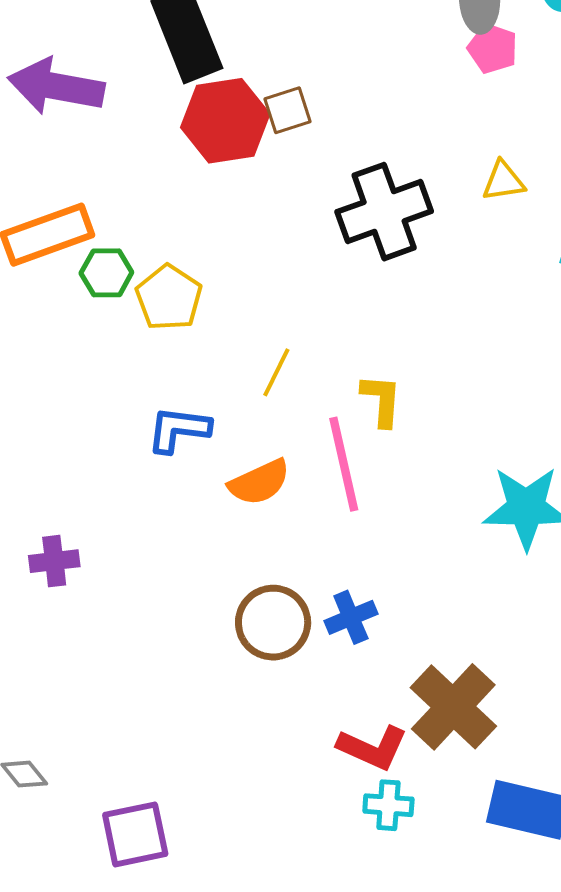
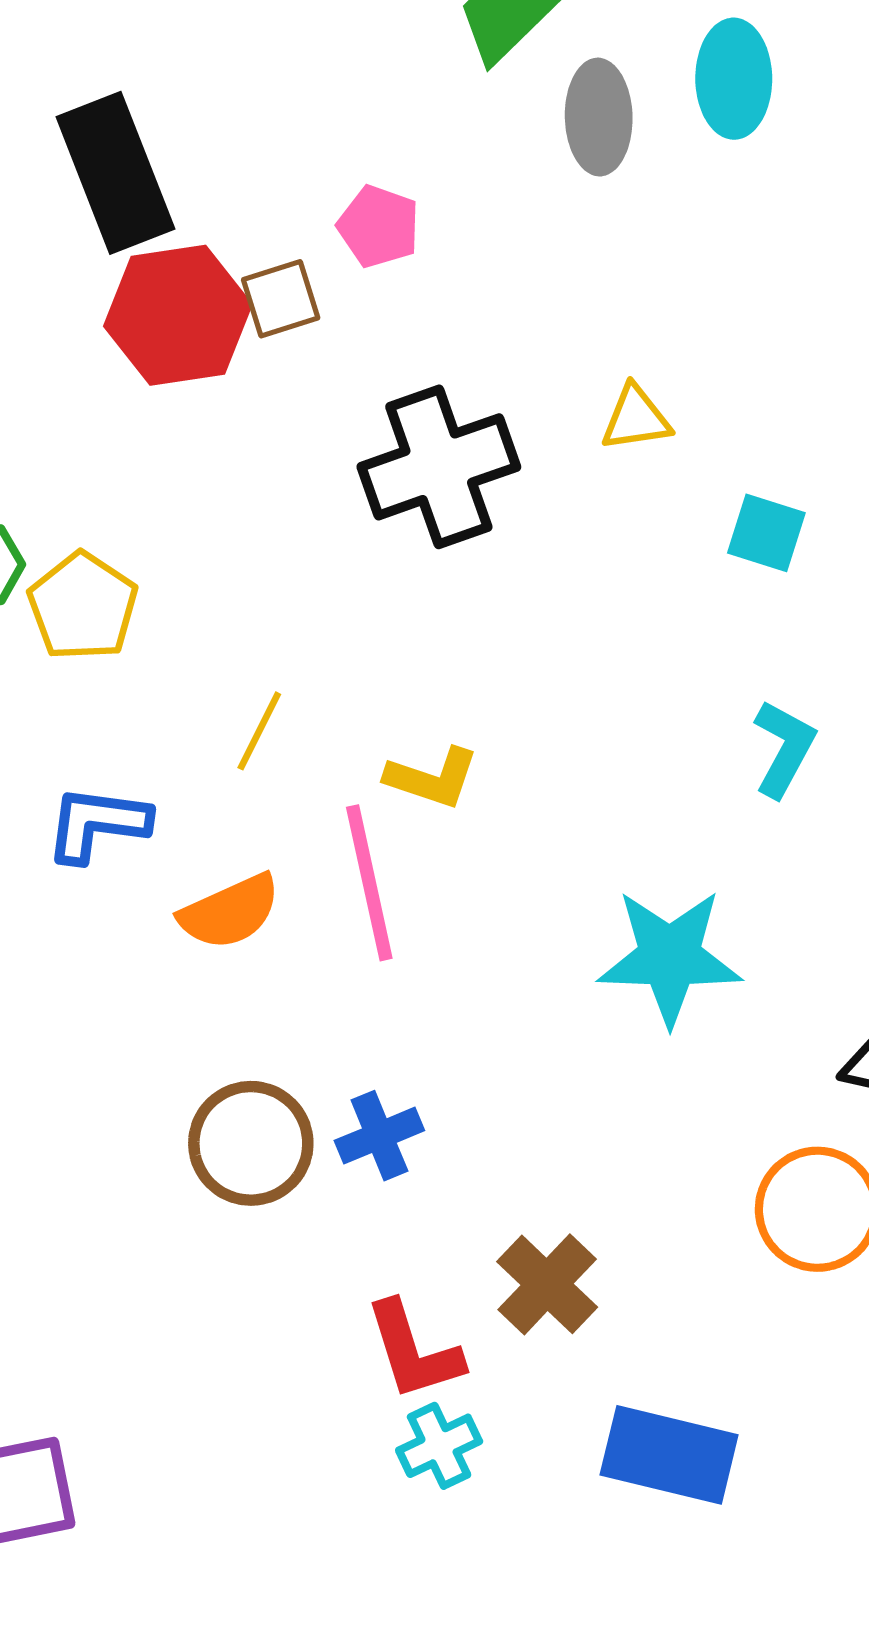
pink pentagon: (493, 49) -> (379, 226), moved
yellow L-shape: (381, 400) -> (432, 778), turned 104
brown cross: (453, 707) -> (547, 1284), size x0.7
red L-shape: (373, 748) -> (413, 1351), turned 48
cyan cross: (388, 805) -> (439, 1446), turned -30

